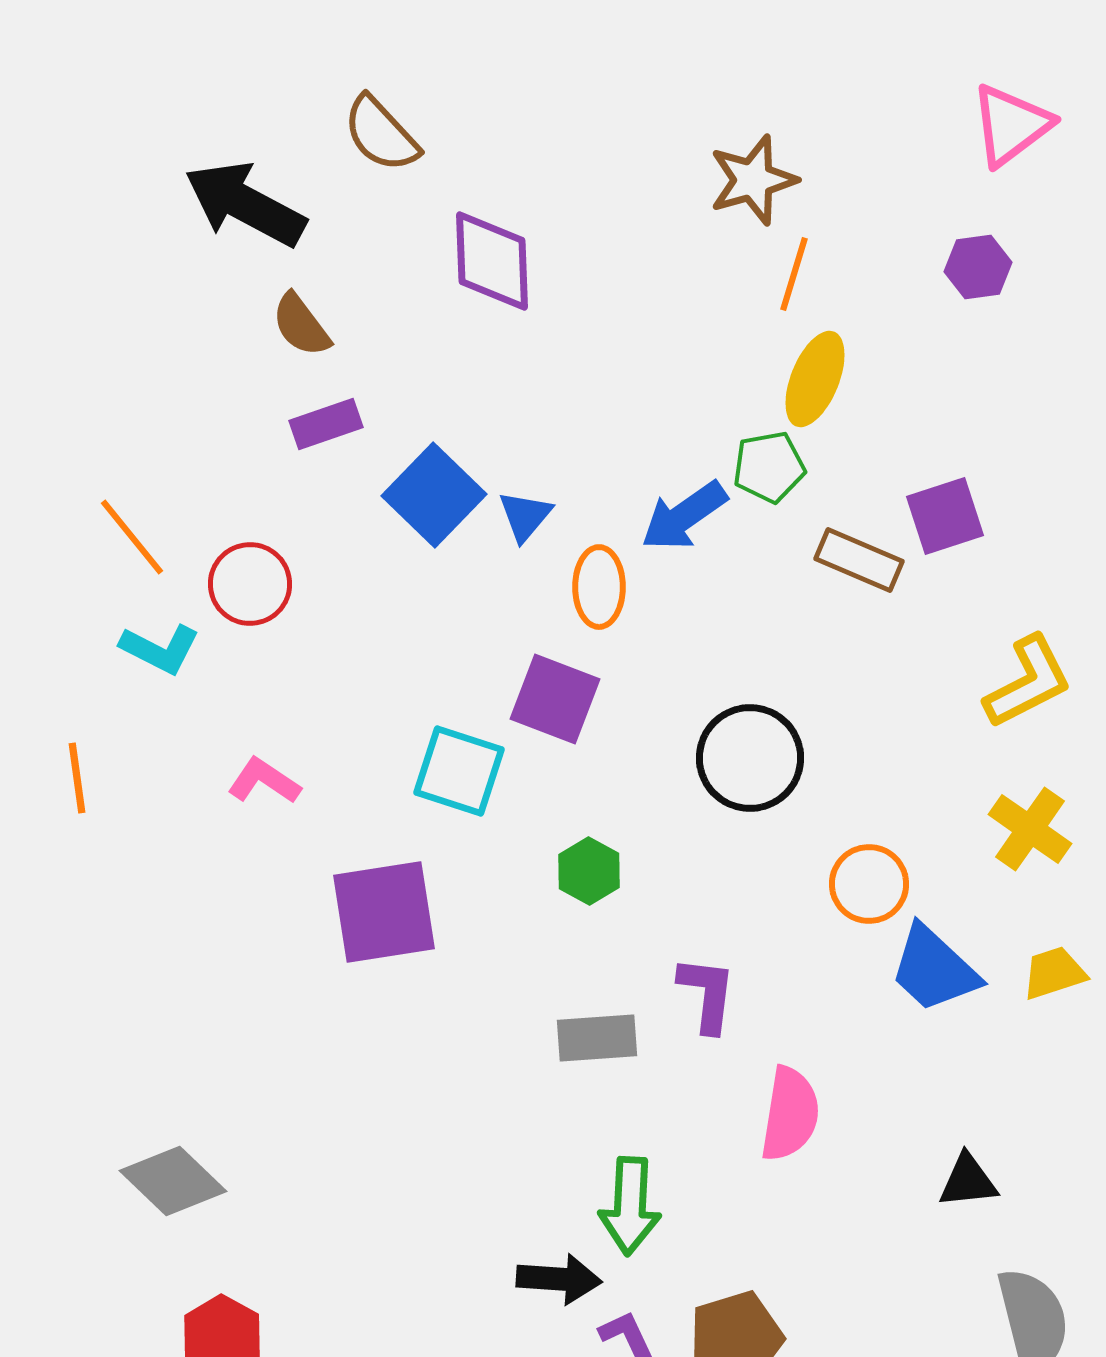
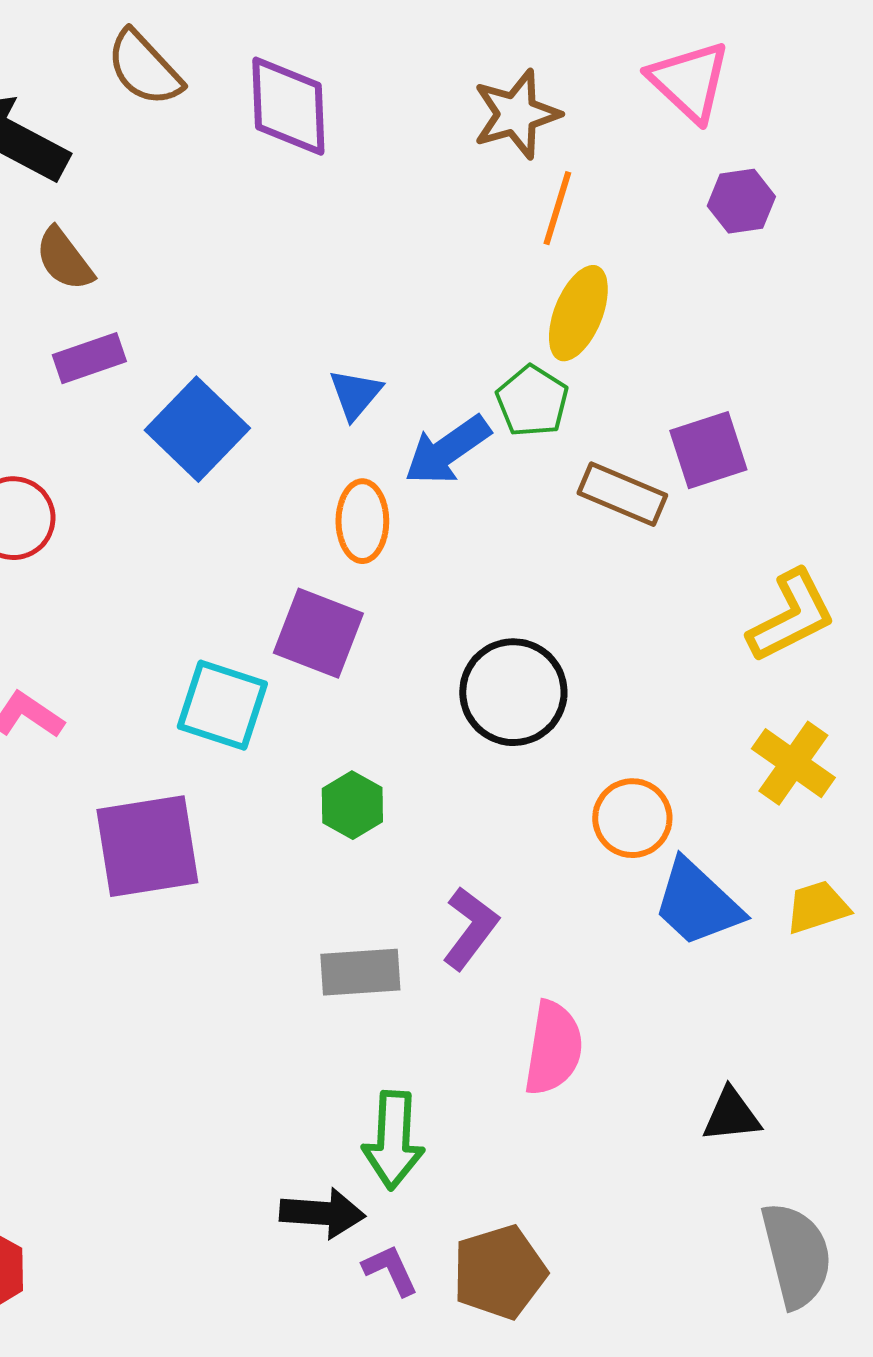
pink triangle: (1011, 125) -> (689, 81), moved, turned -40
purple diamond: (492, 261) -> (288, 106), moved
green pentagon: (769, 467) -> (532, 401), turned -30
blue triangle: (525, 516) -> (355, 394), moved
purple L-shape: (707, 994) -> (470, 928), turned 30

